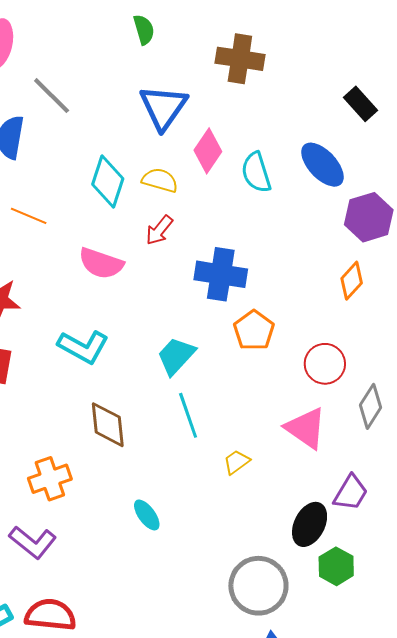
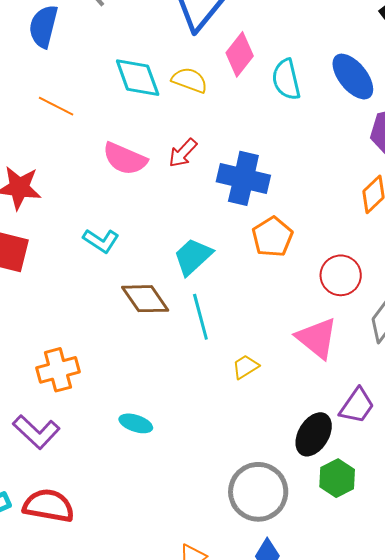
cyan diamond: (108, 182) -> (138, 78), turned -42
red arrow: (159, 230) -> (183, 153), moved
cyan L-shape: (83, 347) -> (101, 241), size x0.7
brown diamond: (108, 425) -> (145, 299), moved, turned -33
cyan ellipse: (147, 515) -> (136, 423), moved, turned -40

